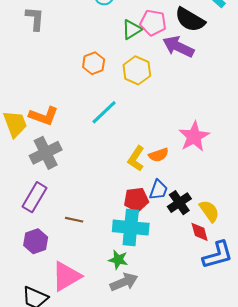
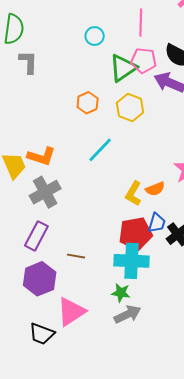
green triangle: (132, 29) -> (123, 68), size x1.4
red pentagon: (136, 200) -> (135, 234), size x1.4
purple hexagon: (36, 241) -> (40, 279), size x1.4

